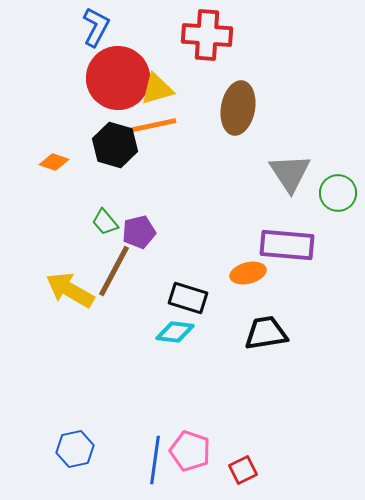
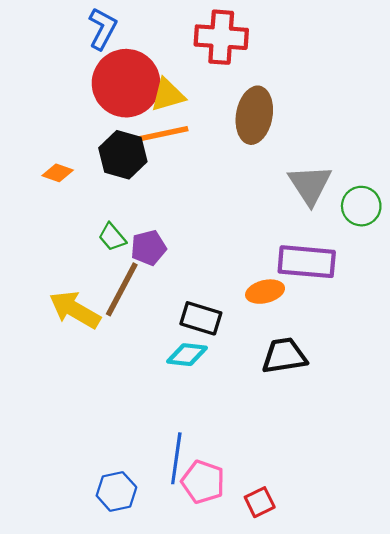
blue hexagon: (75, 449) -> (116, 491), moved
blue line: (155, 460) -> (176, 458), moved

